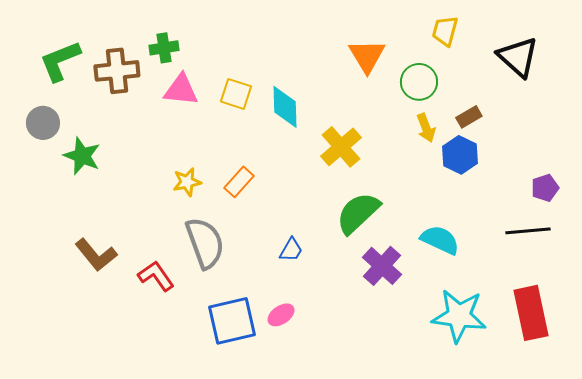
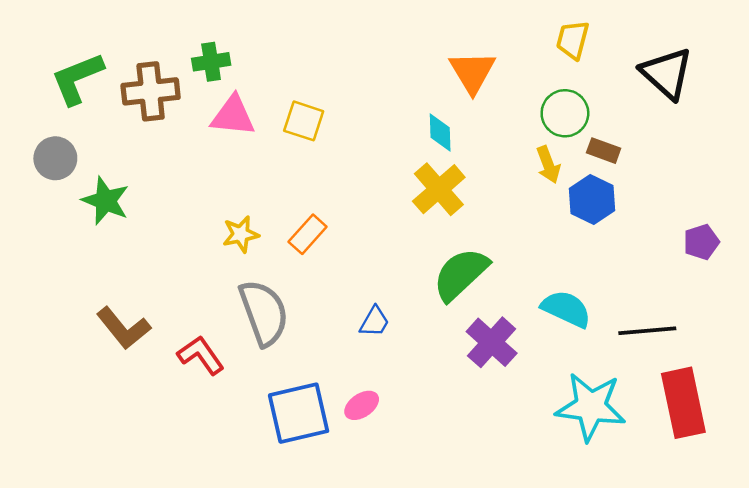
green circle: (419, 82) -> (565, 113), moved
cyan diamond: (285, 107) -> (440, 133), moved, size x0.7
brown rectangle: (469, 117) -> (604, 151), turned 50
black line: (528, 231) -> (647, 331), moved

